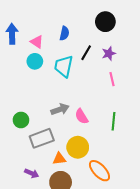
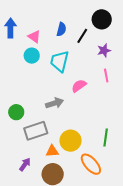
black line: (86, 53) -> (82, 36), moved
pink semicircle: (82, 116) -> (79, 86), moved, turned 84
green line: (113, 121) -> (106, 138), moved
purple arrow: (32, 173) -> (25, 164), turned -80

